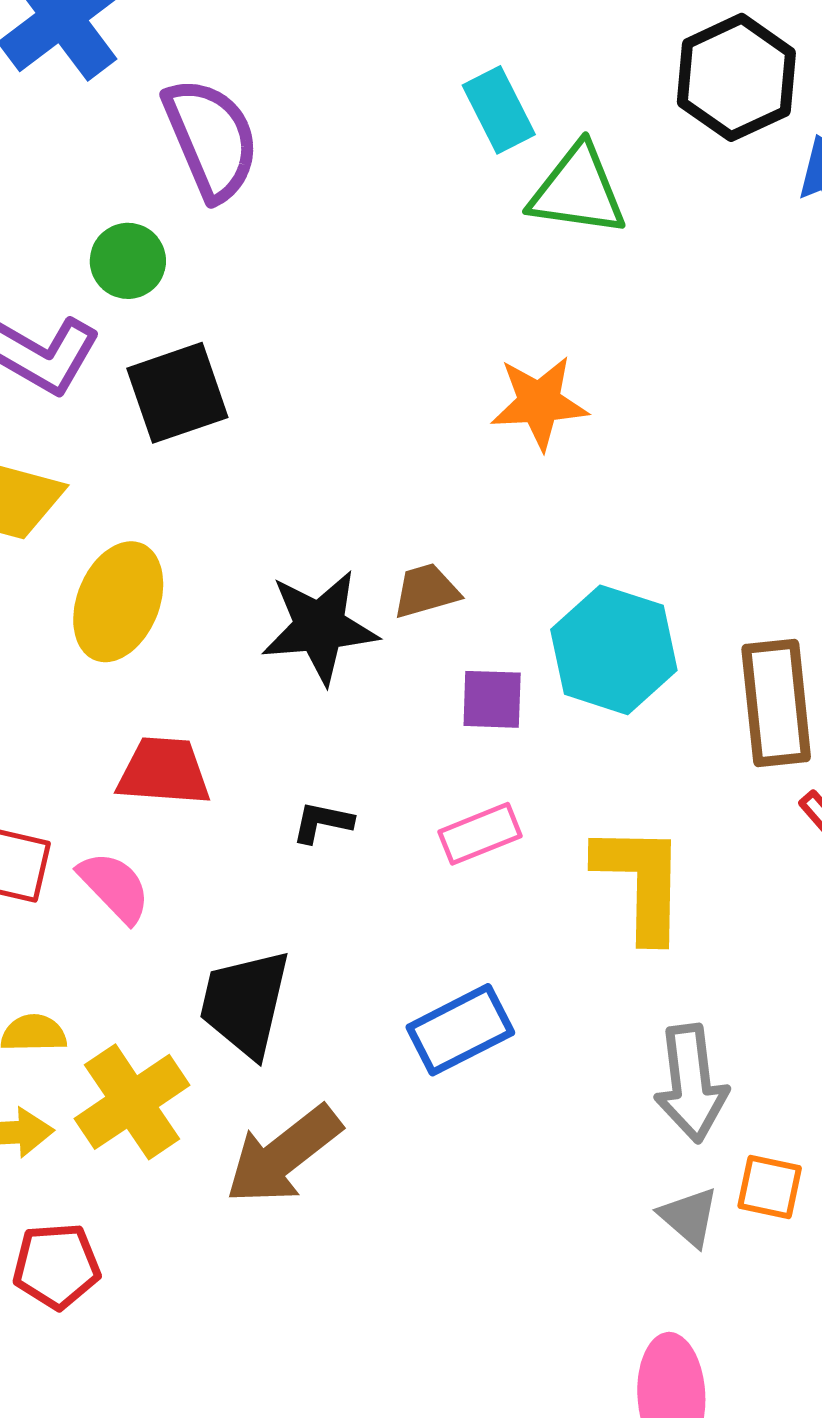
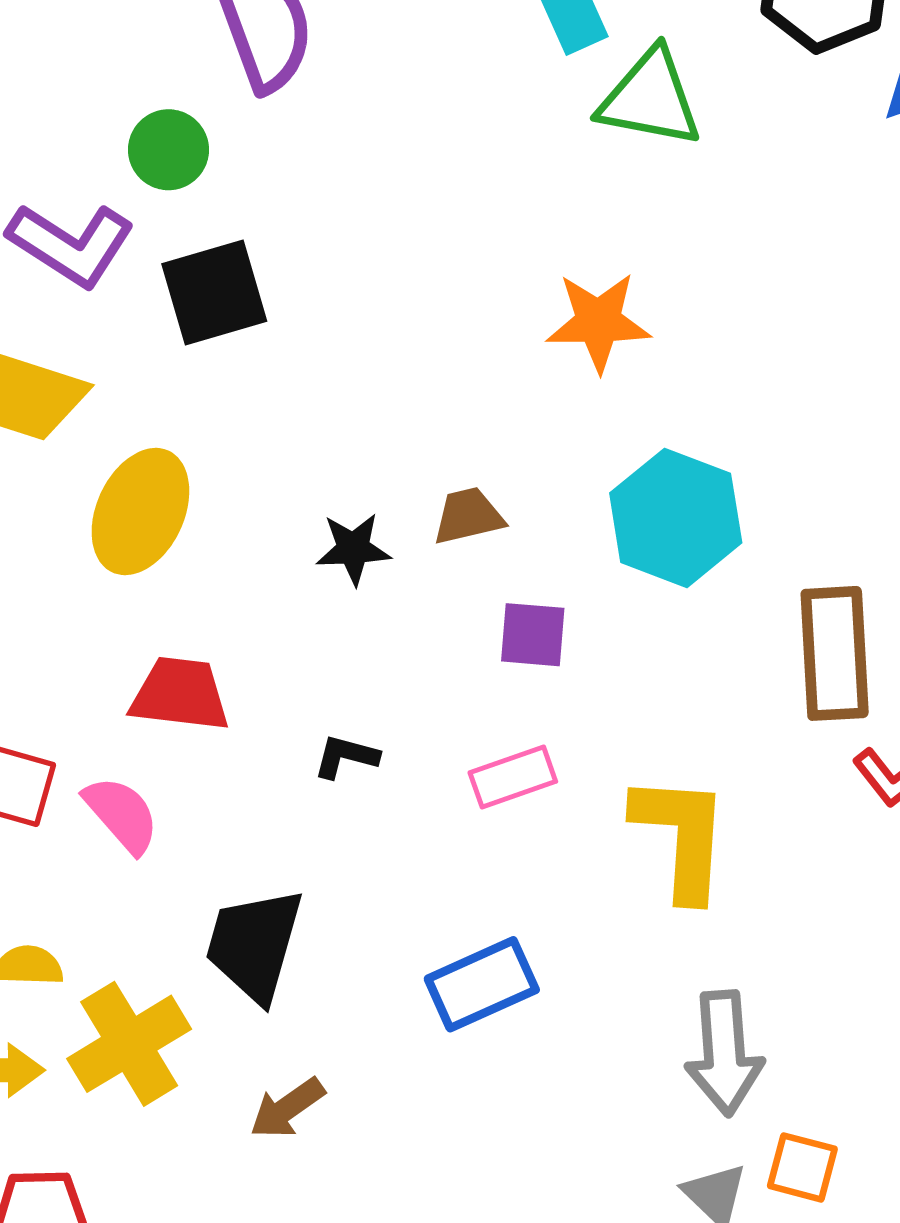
black star: (320, 627) -> (353, 549), size x0.6
cyan hexagon: (614, 650) -> (676, 518), moved
brown arrow: (283, 1155) -> (287, 1108), size x0.6

